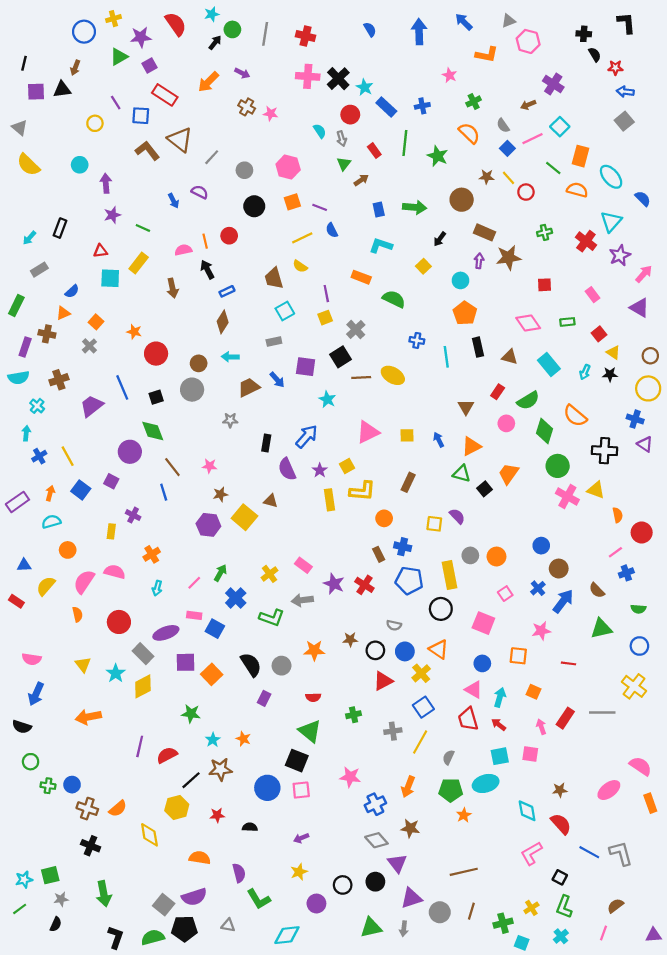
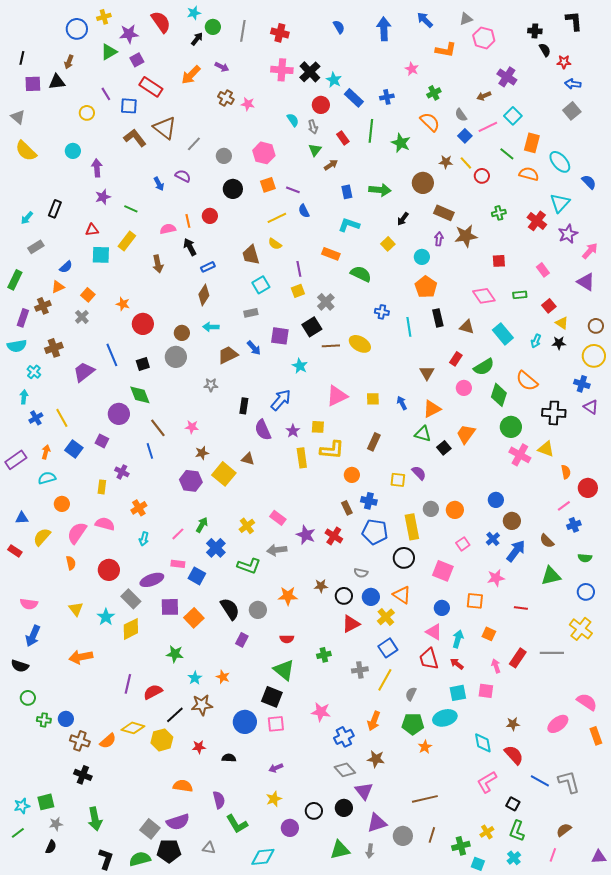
brown cross: (47, 334) -> (43, 306), turned -35
yellow square: (347, 466) -> (318, 427), turned 32
yellow diamond: (149, 835) -> (133, 728), moved, turned -65

